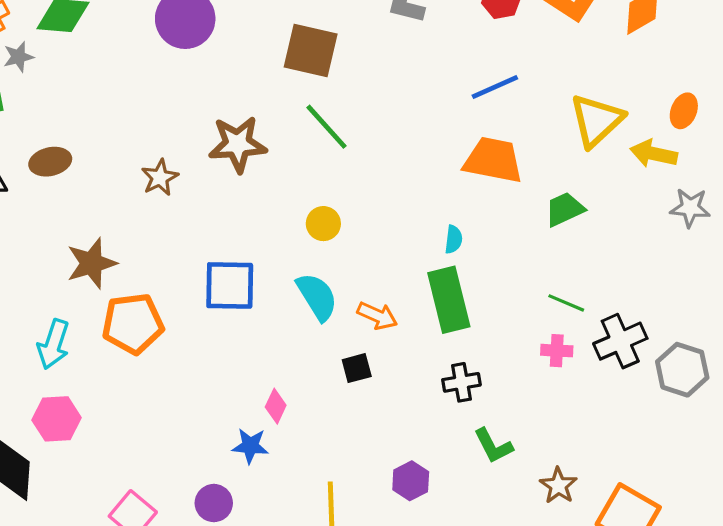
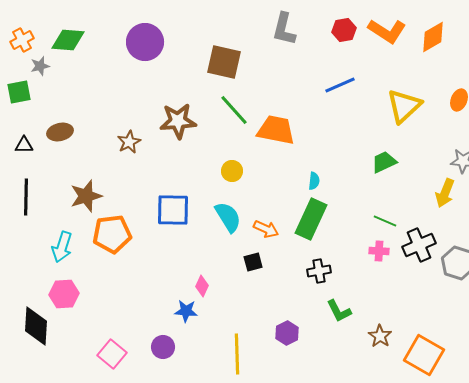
yellow arrow: (654, 154) -> (445, 193), moved, turned -80
orange trapezoid: (493, 160) -> (276, 130), moved
green rectangle: (449, 300) -> (311, 219), turned 39

